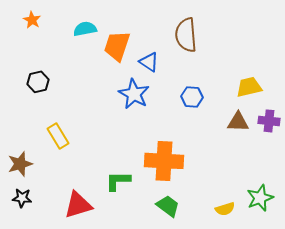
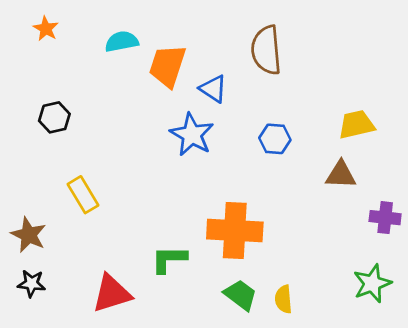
purple cross: (269, 121) -> (385, 218), moved
brown star: (20, 164) -> (29, 235), turned -30
yellow semicircle: (225, 209) -> (283, 299), moved, turned 102

